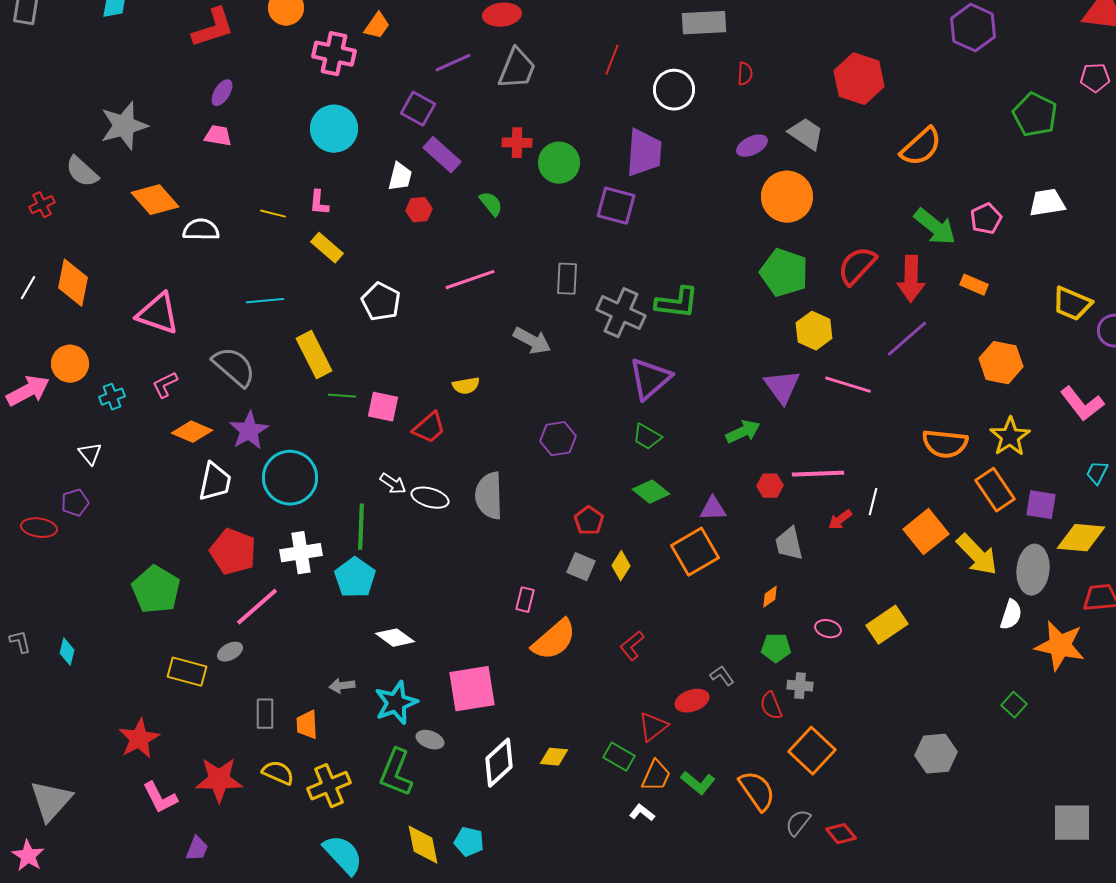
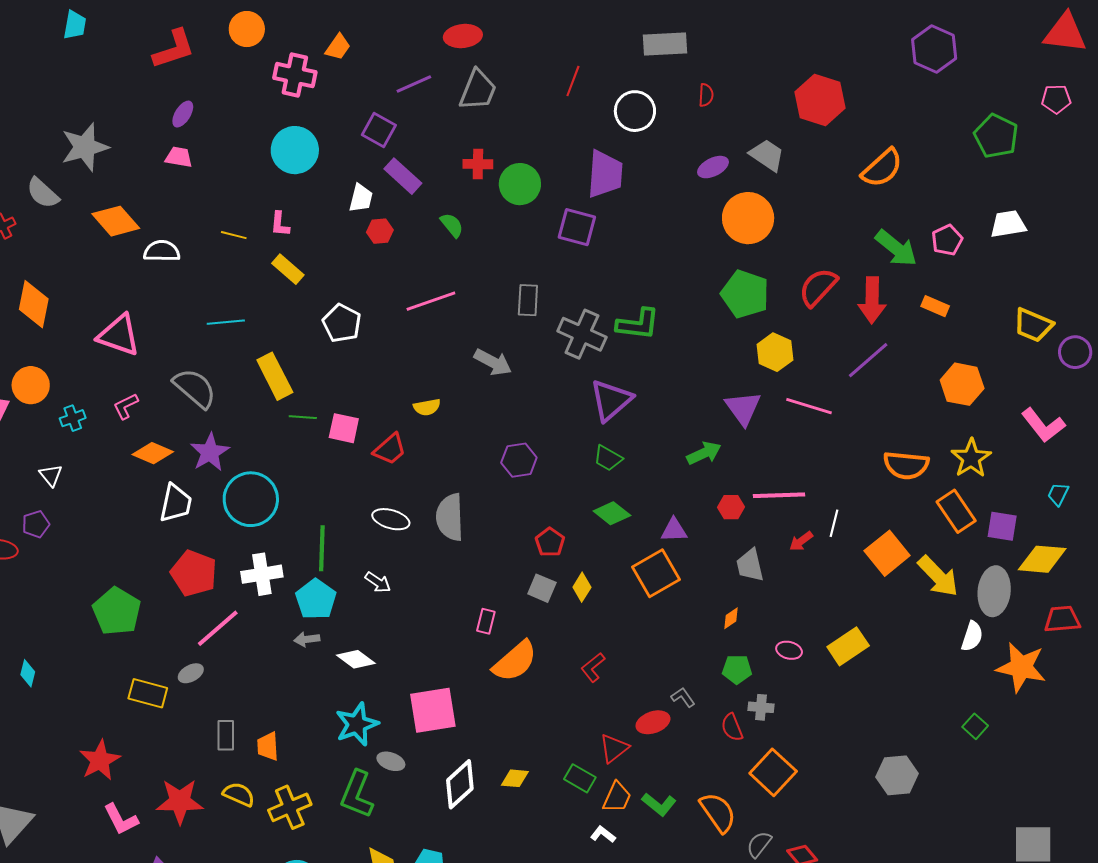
white arrow: (393, 484) -> (378, 582), moved
gray arrow: (342, 686) -> (307, 639), moved

